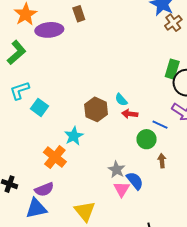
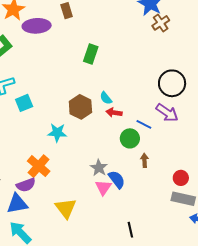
green rectangle: (172, 69) -> (91, 54), moved
cyan square: (40, 107) -> (24, 103), turned 30
cyan star: (74, 136) -> (57, 133), turned 30
orange cross: (55, 157) -> (39, 166), moved

